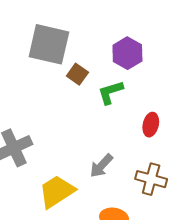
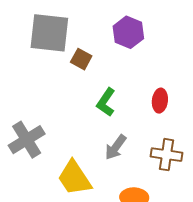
green L-shape: (110, 92) -> (106, 102), moved, turned -32
yellow trapezoid: (57, 191) -> (74, 178), turned -84

